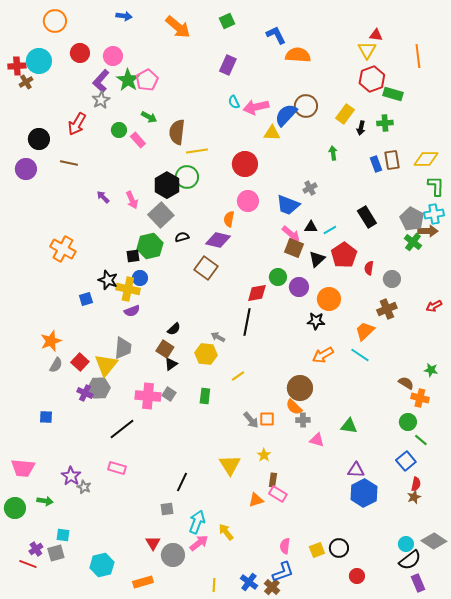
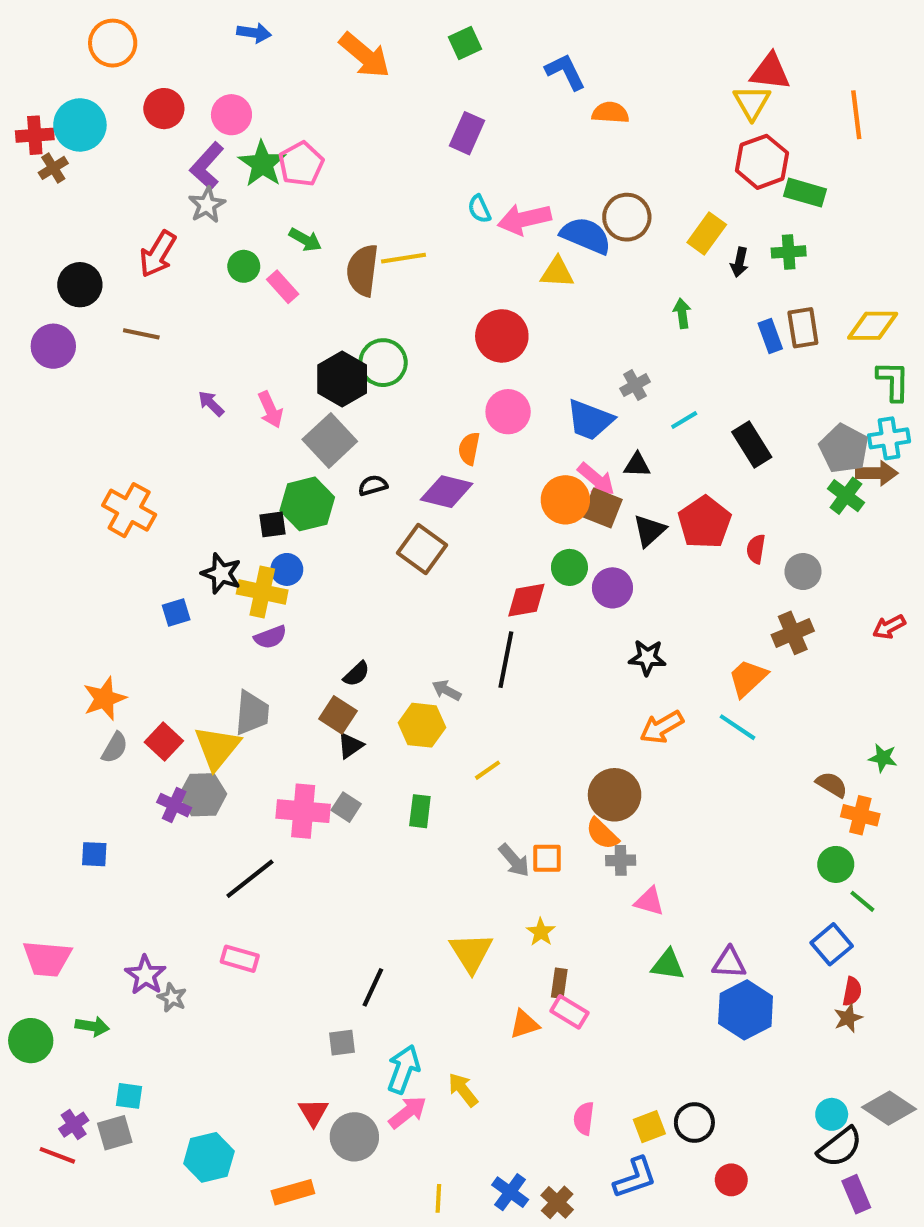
red triangle: (376, 35) -> (770, 72), size x1.5
orange semicircle: (298, 55) -> (610, 113), size x0.7
blue semicircle: (286, 115) -> (586, 236), turned 70
yellow line: (197, 151) -> (404, 258), moved
cyan line: (330, 230) -> (684, 420), moved
orange circle: (329, 299) -> (565, 500), moved
green triangle: (349, 426) -> (668, 965), moved
blue L-shape: (283, 572) -> (635, 1178), moved

